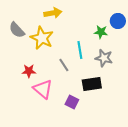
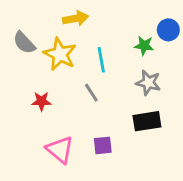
cyan line: (80, 50) -> (101, 60), moved
black rectangle: (92, 84) -> (147, 121), moved
pink triangle: (43, 89) -> (60, 150), moved
purple square: (72, 102) -> (103, 145), turned -32

